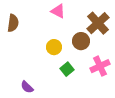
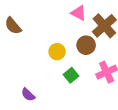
pink triangle: (58, 11) -> (79, 13), moved
brown semicircle: (13, 23) -> (13, 26), turned 132

